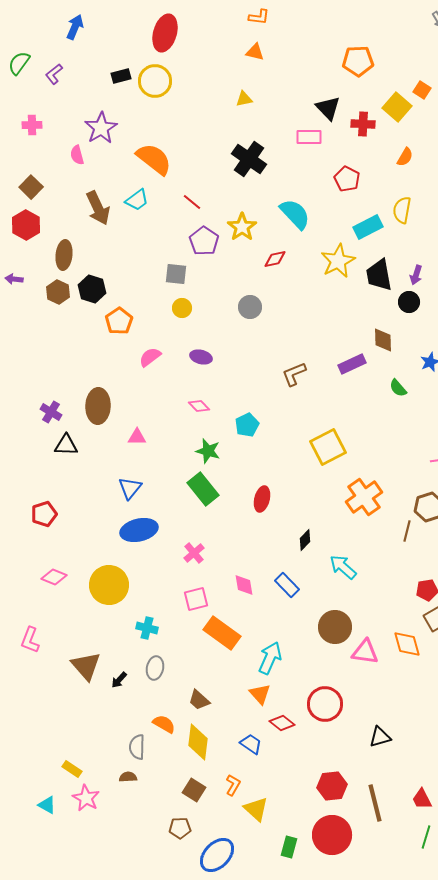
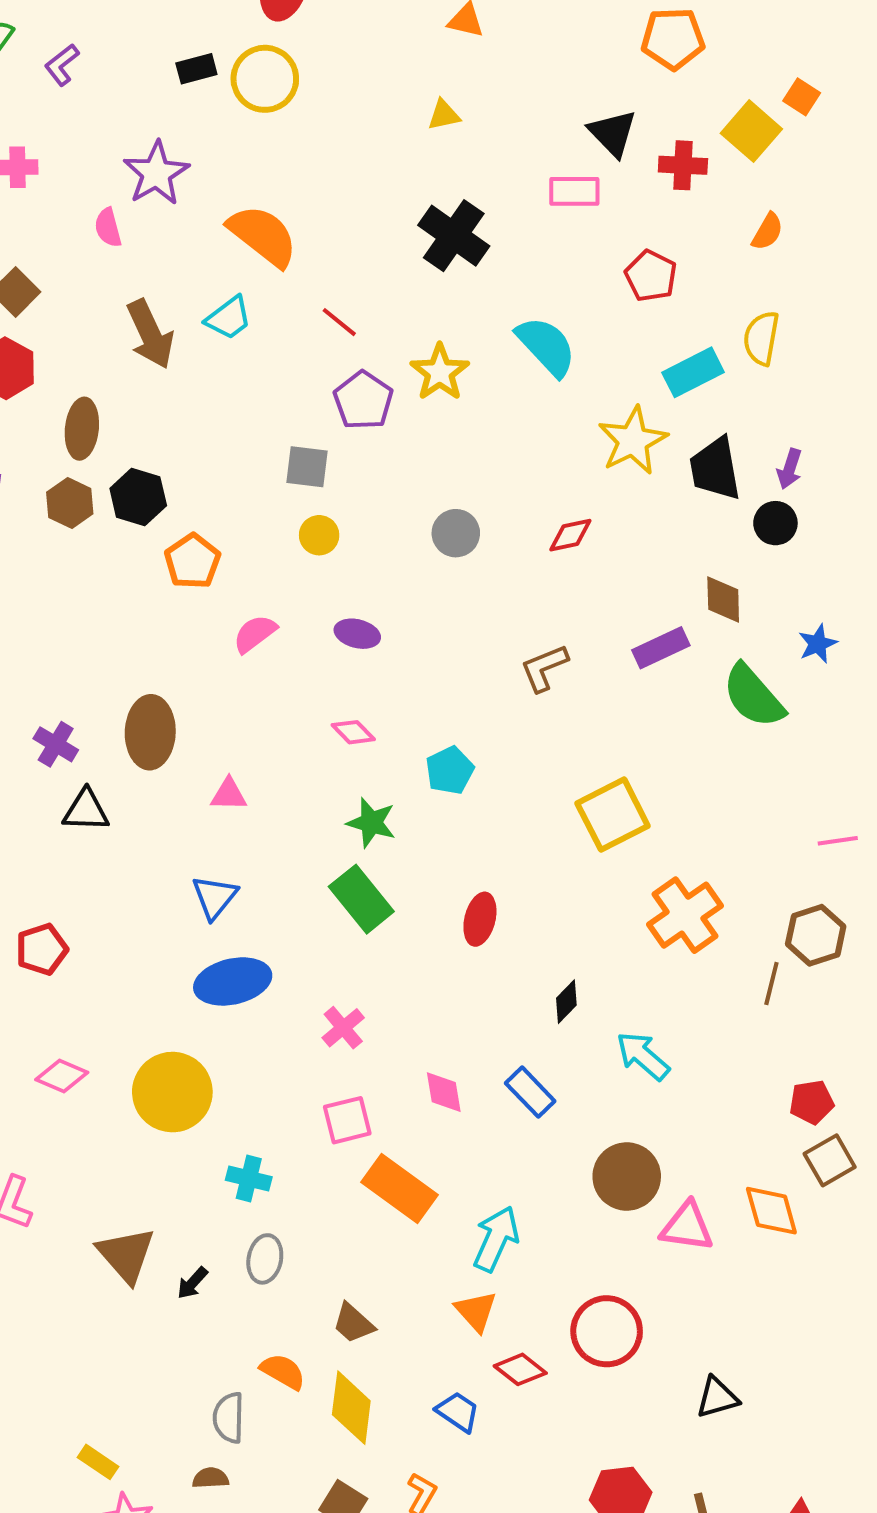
red diamond: (275, 259) -> (570, 535), moved
green semicircle: (398, 388) -> (753, 696), size x1.8

